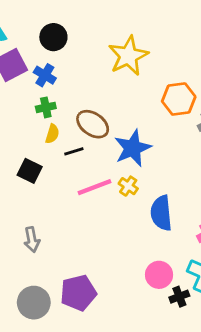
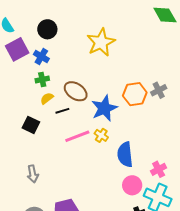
orange hexagon: (179, 99) -> (135, 94), moved
yellow semicircle: (52, 134) -> (47, 98), turned -144
pink circle: (159, 275) -> (132, 185), moved

